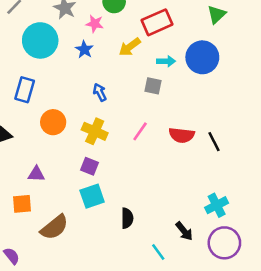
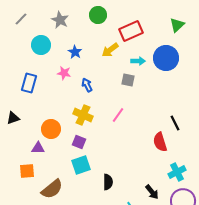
pink star: (95, 24) -> (64, 73), moved
cyan circle: (40, 40) -> (41, 45), size x0.7
orange circle: (53, 122) -> (51, 129), moved
red semicircle: (182, 135) -> (160, 142), moved, turned 66

